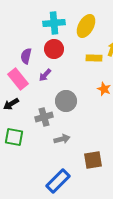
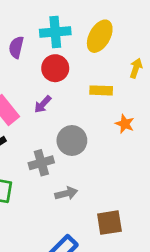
purple semicircle: (26, 56) -> (16, 47), moved
yellow rectangle: (94, 58) -> (101, 90), moved

